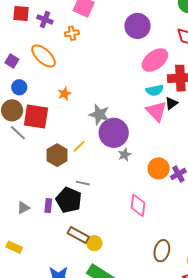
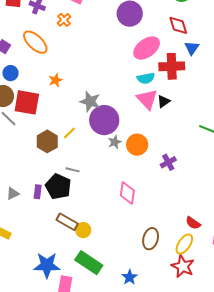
orange cross: (72, 33) -> (64, 20), turned -32
black triangle: (171, 103) -> (164, 101), moved
orange circle: (159, 168) -> (137, 145), moved

